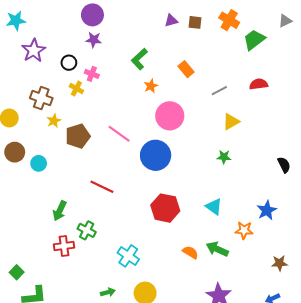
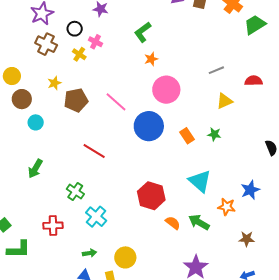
orange rectangle: (186, 69) -> (187, 136), moved
red semicircle: (259, 84) -> (254, 81), moved
brown cross: (41, 98) -> (46, 44), moved
brown circle: (15, 152) -> (22, 99), moved
cyan triangle: (214, 207) -> (200, 181), size x1.4
red hexagon: (165, 208) -> (151, 196), moved
green arrow: (60, 211) -> (35, 169), moved
red cross: (64, 246) -> (53, 226), moved
cyan cross: (128, 256) -> (96, 217), moved
brown star: (280, 263) -> (247, 239), moved

